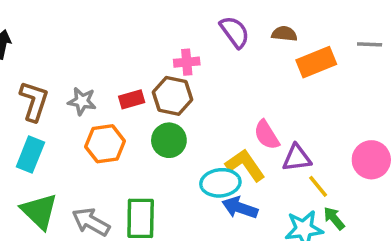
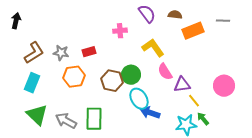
brown hexagon: (172, 96) -> (112, 81), moved
brown L-shape: (34, 101) -> (34, 53), turned 40
green circle: (169, 140) -> (131, 75), moved
yellow L-shape: (245, 165) -> (153, 48), moved
cyan ellipse: (220, 183) -> (139, 99), turned 65

